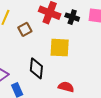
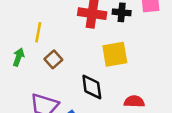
brown square: (25, 29) -> (53, 59), moved

